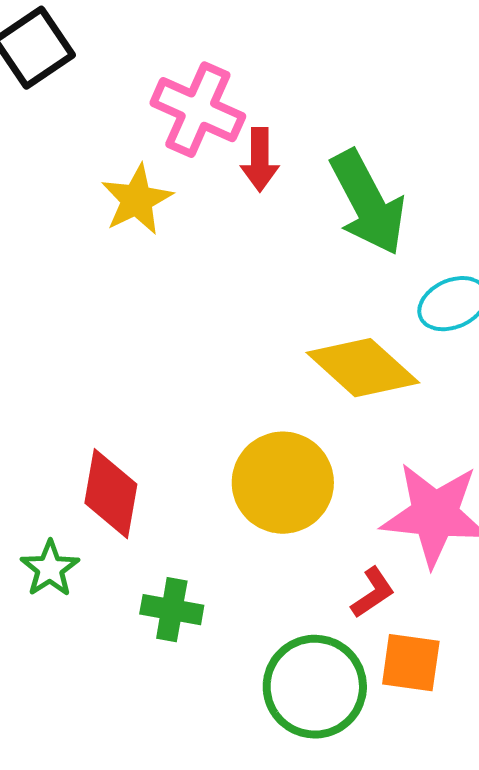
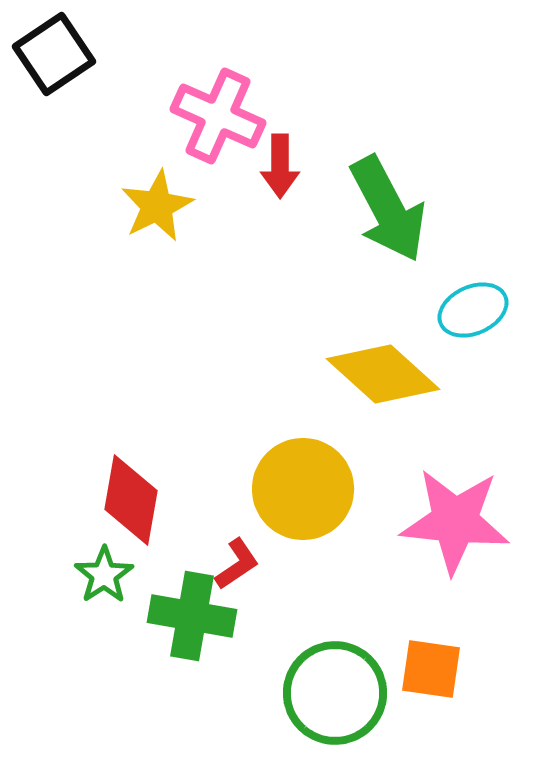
green star: (50, 569) -> (104, 575), moved
red L-shape: (373, 593) -> (237, 564), moved
green cross: (172, 610) -> (192, 616), size x1.4

